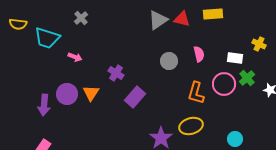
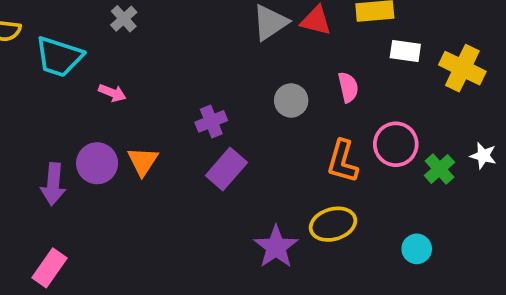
yellow cross: (259, 44) -> (462, 68), size x1.6
white rectangle: (235, 58) -> (405, 51), moved
purple cross: (116, 73) -> (211, 121), moved, turned 35
green cross: (247, 78) -> (440, 169), moved

